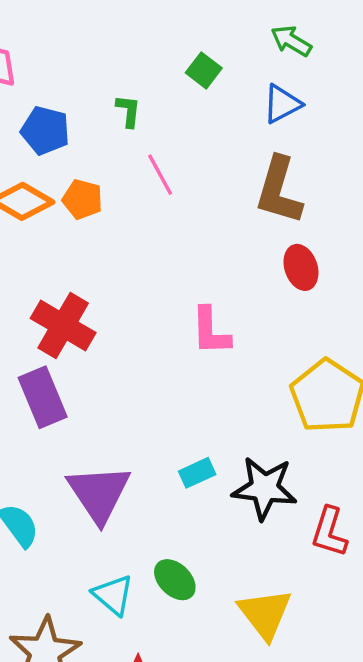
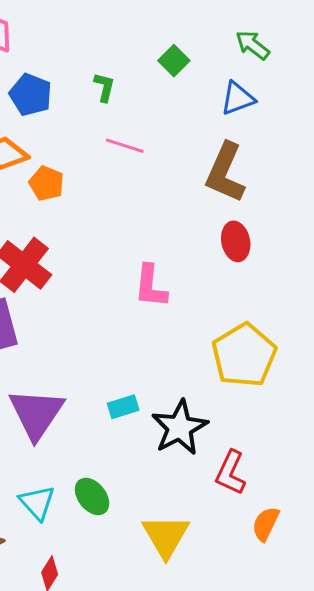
pink line: (160, 175) -> (125, 146), turned -51
orange pentagon: (82, 199) -> (46, 183), moved
black star: (265, 488) -> (180, 428), turned 30

